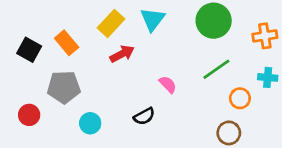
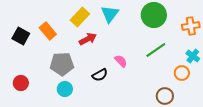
cyan cross: (268, 77) -> (193, 56), turned 32
gray pentagon: (64, 87) -> (62, 64), moved
orange circle: (240, 98) -> (182, 73), moved
black semicircle: (144, 116) -> (100, 75), moved

